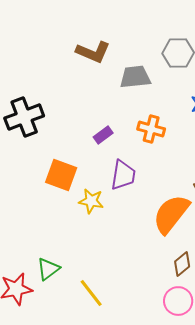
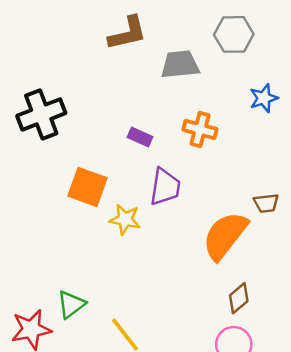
brown L-shape: (93, 52) -> (128, 33), turned -36
purple rectangle: (103, 135) -> (140, 137), turned 60

